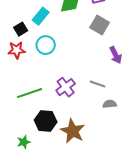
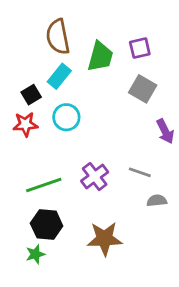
black hexagon: (46, 121) -> (47, 225), moved
brown star: (73, 131) -> (105, 239), turned -30

